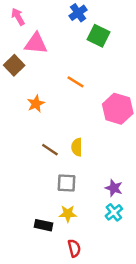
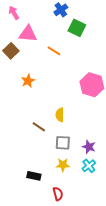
orange line: (75, 82) -> (54, 51), moved
brown line: (50, 150) -> (39, 127), moved
gray square: (67, 183) -> (63, 143), moved
yellow star: (68, 214) -> (63, 165), moved

